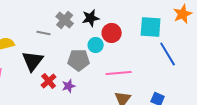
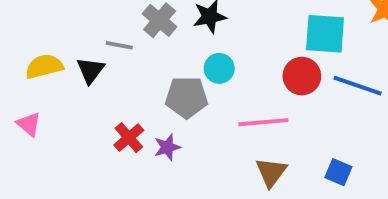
red circle: (112, 33) -> (302, 76), moved
blue line: (168, 54) -> (358, 86), turned -40
black triangle: (33, 61) -> (90, 70), moved, size x0.7

